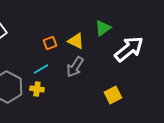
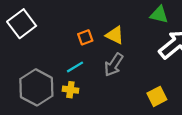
green triangle: (103, 28) -> (159, 15), moved, turned 48

